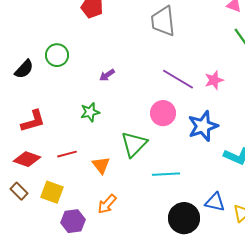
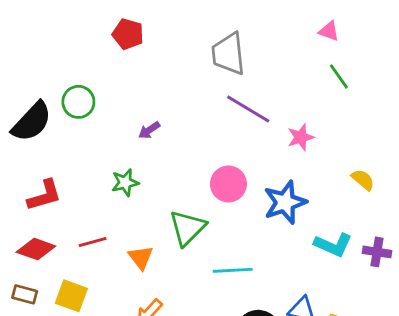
black semicircle: (24, 69) -> (32, 122), size x1.5
purple line: (178, 79) -> (248, 109), moved
brown rectangle: (19, 191) -> (25, 294), turned -30

